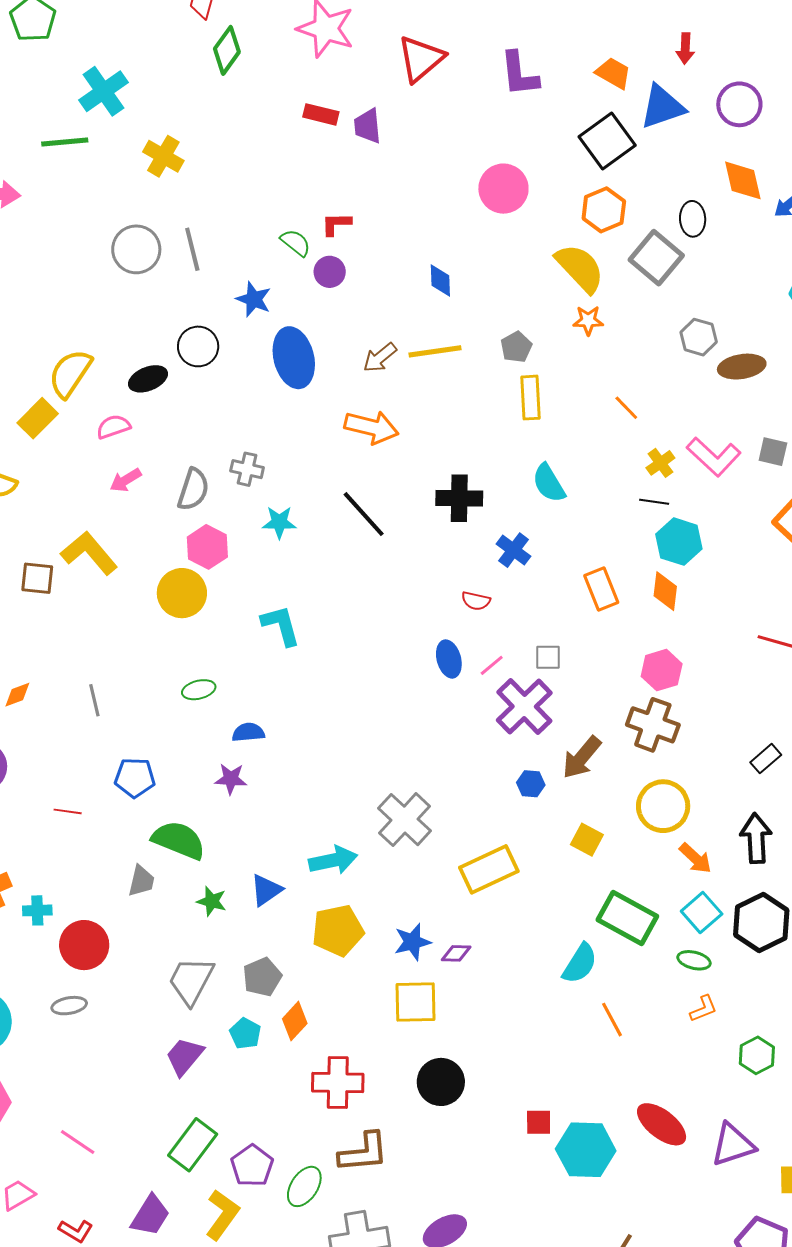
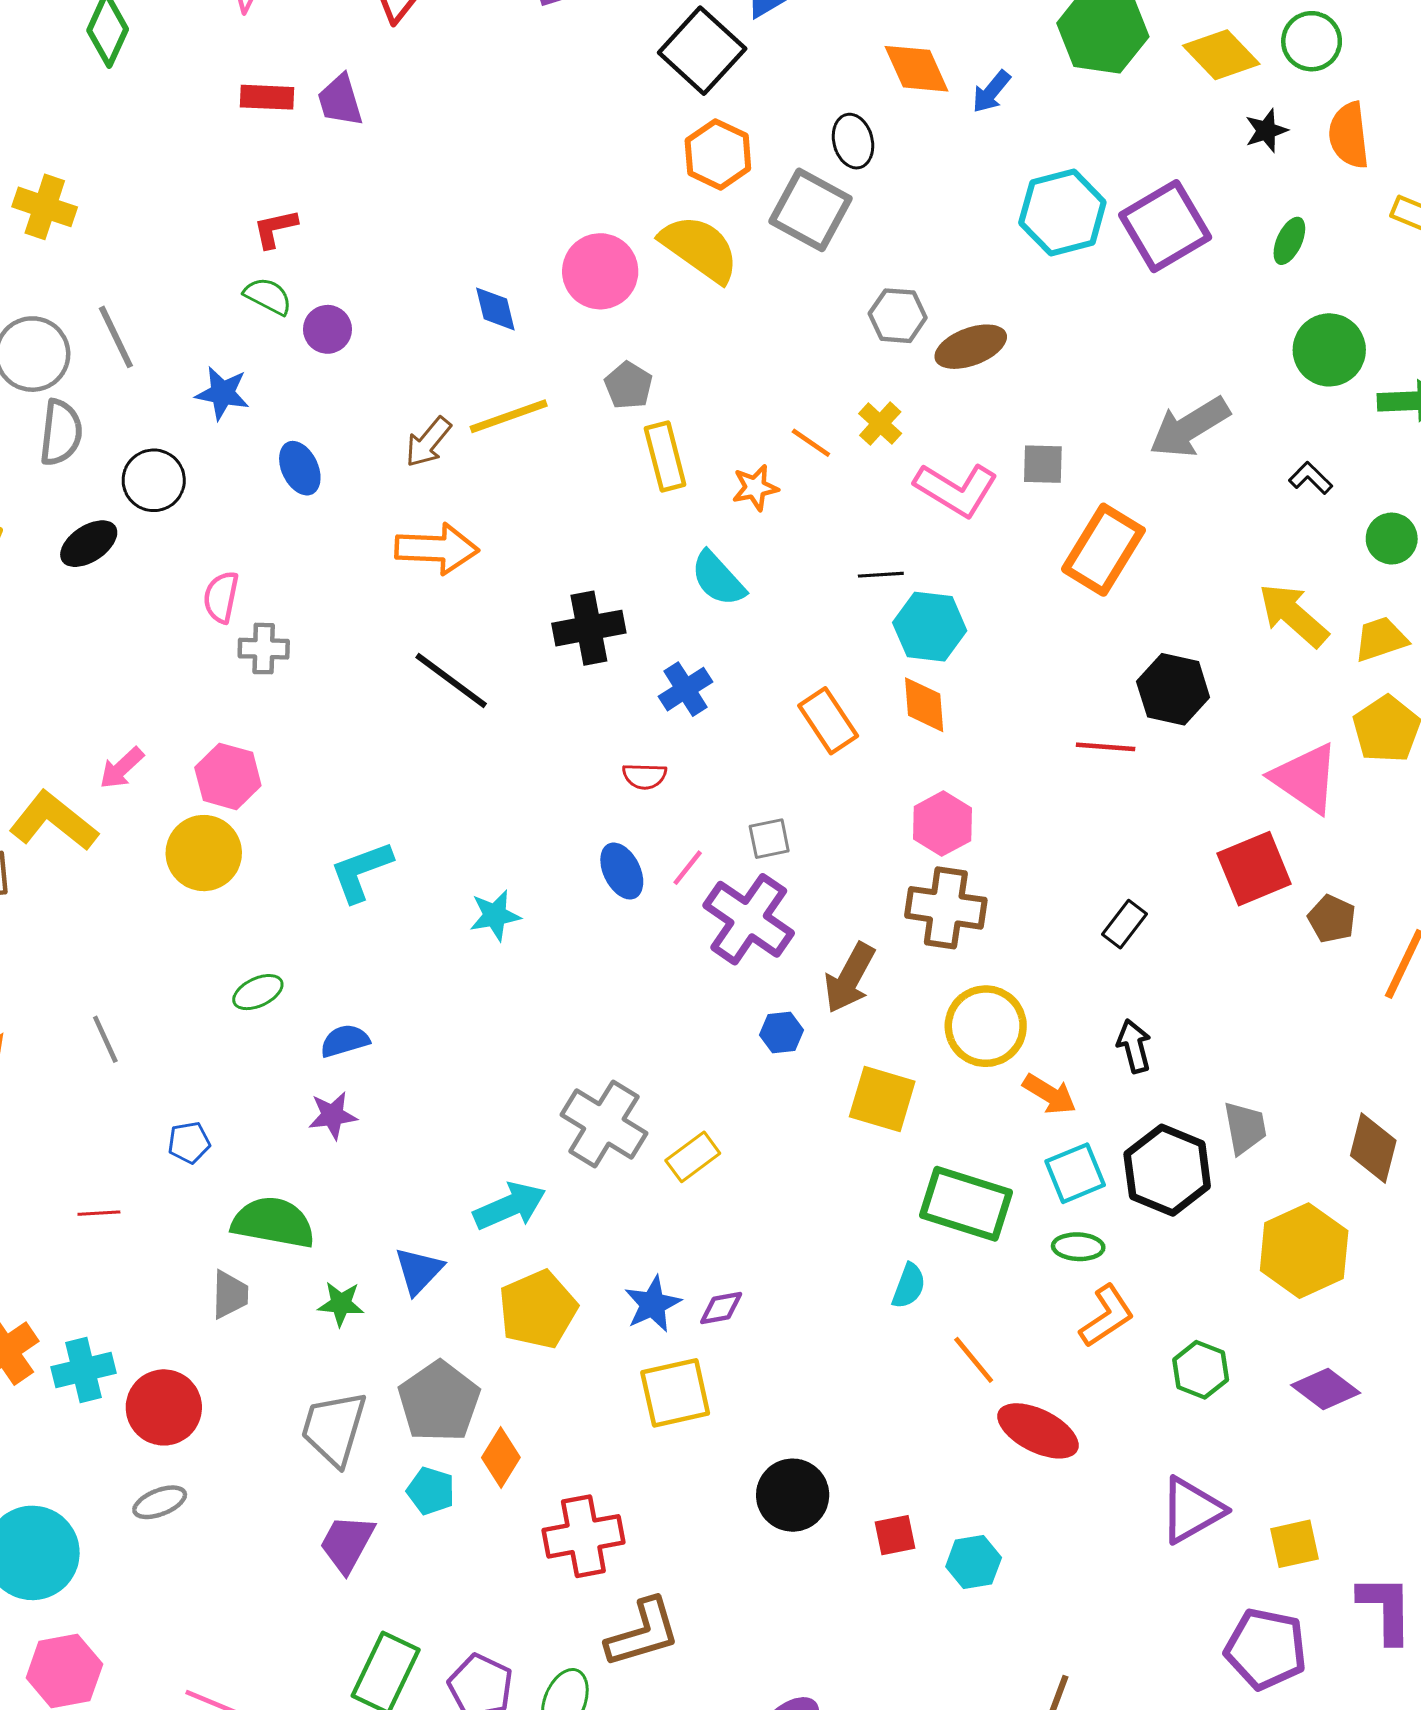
pink circle: (503, 189) -> (600, 271), moved
red L-shape: (336, 224) -> (275, 229), moved
orange star: (588, 320) -> (755, 488), moved
blue ellipse: (294, 358) -> (300, 468), size x0.6
pink semicircle: (113, 427) -> (221, 597), moved, turned -48
yellow cross: (660, 463) -> (880, 424), moved
pink arrow: (126, 480) -> (122, 768), moved
gray semicircle: (193, 489) -> (61, 433), moved
cyan star: (279, 522) -> (495, 915), moved
blue cross: (514, 550) -> (685, 689), turned 32
cyan L-shape: (281, 625) -> (361, 871), turned -84
blue pentagon: (135, 778) -> (189, 1142), size x0.7
black arrow: (756, 838) -> (1134, 1046), size x0.7
yellow square: (587, 840) -> (882, 1099), size x1.4
yellow rectangle: (489, 869) -> (693, 1157), moved, size x0.6
cyan cross: (37, 910) -> (84, 1370), size x1.4
cyan square: (702, 913) -> (1075, 1173), turned 30
cyan semicircle: (580, 963) -> (909, 1286), size x0.7
gray pentagon: (262, 977) -> (439, 1402), size x1.4
orange L-shape: (703, 1009) -> (1107, 1316), size x1.4
black circle: (441, 1082) -> (793, 1495), moved
red ellipse: (662, 1124) -> (1038, 1431), moved
cyan hexagon: (586, 1150) -> (974, 1562), size x0.6

